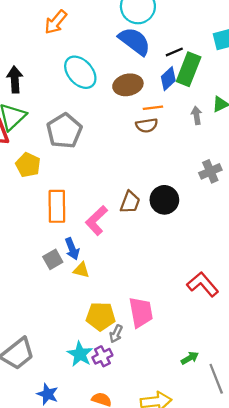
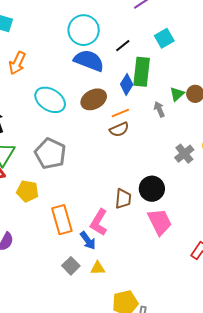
black line: (174, 52) -> (123, 46), moved
blue arrow: (72, 249) -> (88, 240), moved
pink trapezoid: (141, 312) -> (160, 222), moved

